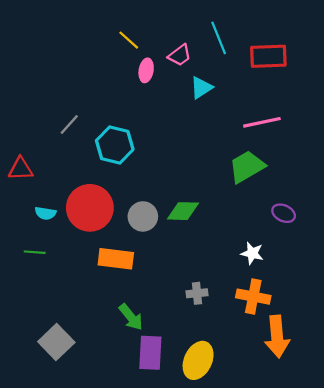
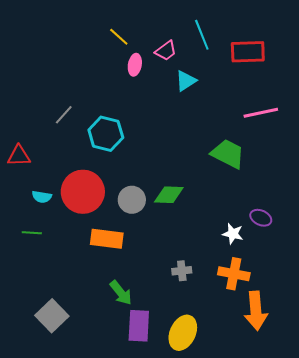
pink line: (262, 122) -> (261, 113), moved
green trapezoid: (247, 167) -> (228, 154), turned 57
purple ellipse: (284, 213) -> (261, 218), moved

